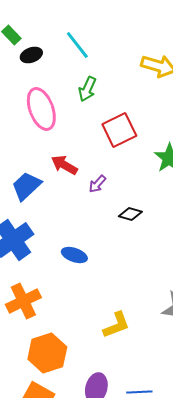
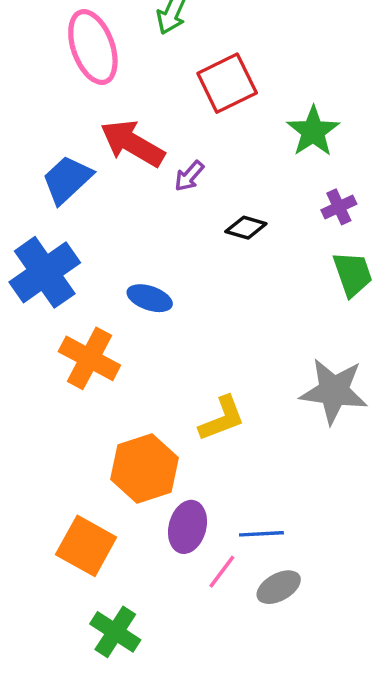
red arrow: (64, 165) -> (132, 143), size x1.4
orange cross: (23, 301) -> (89, 358), moved, turned -36
orange hexagon: (47, 353) -> (144, 468), moved

